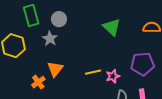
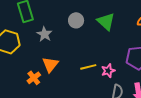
gray circle: (59, 19) -> (76, 20), moved

